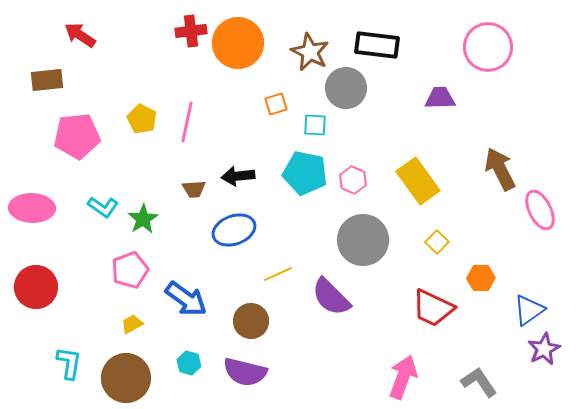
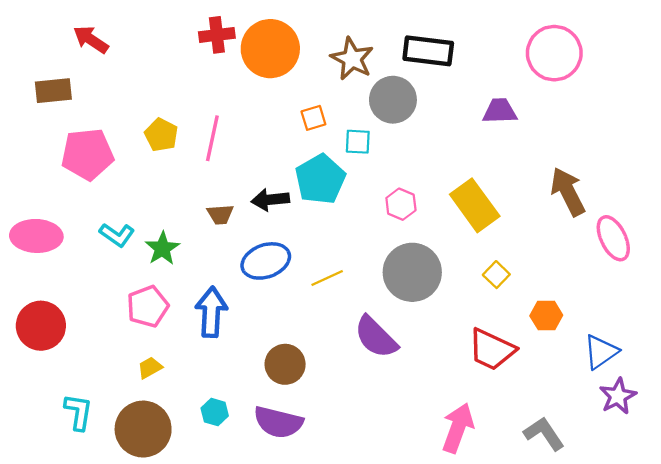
cyan pentagon: (305, 173) -> (320, 179), moved, turned 30
yellow line: (278, 274) -> (327, 278), moved
blue arrow: (186, 299) -> (211, 312), moved, turned -123

